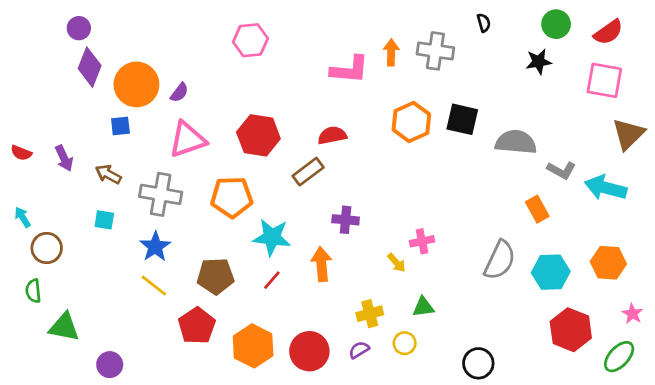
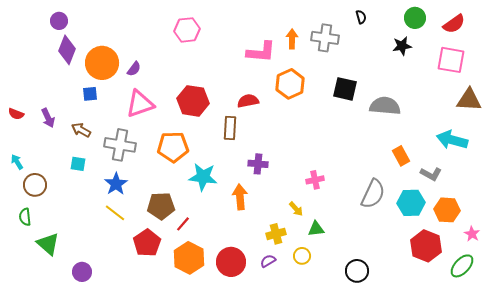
orange hexagon: (411, 122) -> (290, 84), moved
brown triangle: (628, 134) -> (469, 100), turned 48
gray L-shape: (561, 170) -> (431, 174), moved
brown rectangle: (308, 172) -> (230, 128), turned -50
yellow arrow: (397, 263) -> (296, 209), moved
orange hexagon: (608, 263) -> (447, 210), moved
red line: (272, 280) -> (183, 224), moved
green triangle: (64, 327) -> (48, 244), turned 30

